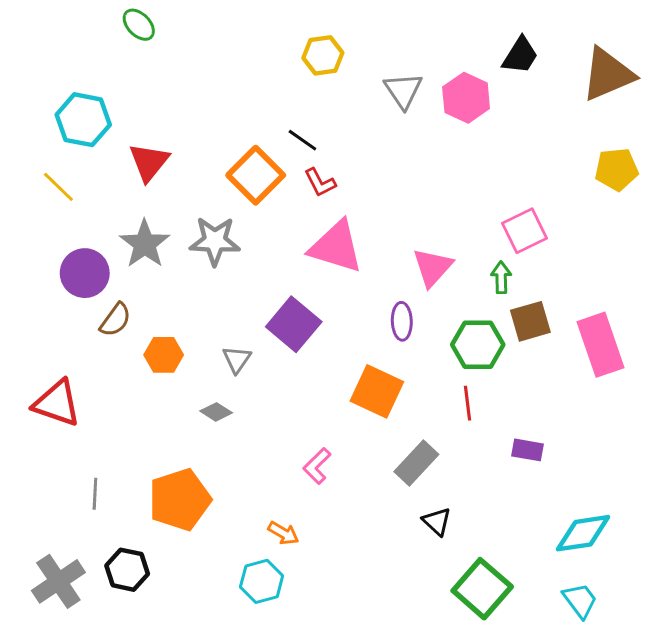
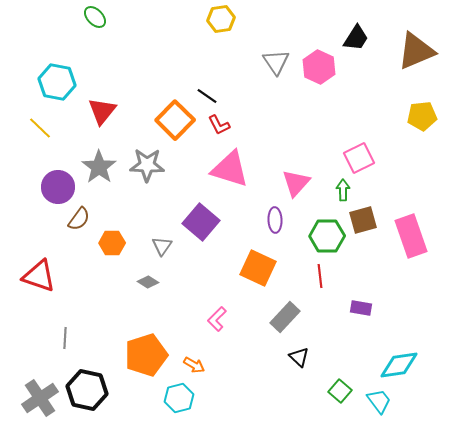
yellow hexagon: (323, 55) -> (221, 19), moved
orange pentagon: (180, 500) -> (146, 355), moved
black hexagon: (127, 570) -> (87, 390), size x1.4
green square: (482, 589) -> (340, 391), moved, size x0.6
cyan trapezoid: (580, 600) -> (379, 401), moved

